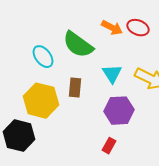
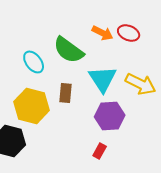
cyan triangle: (112, 74) -> (103, 79), size x1.4

